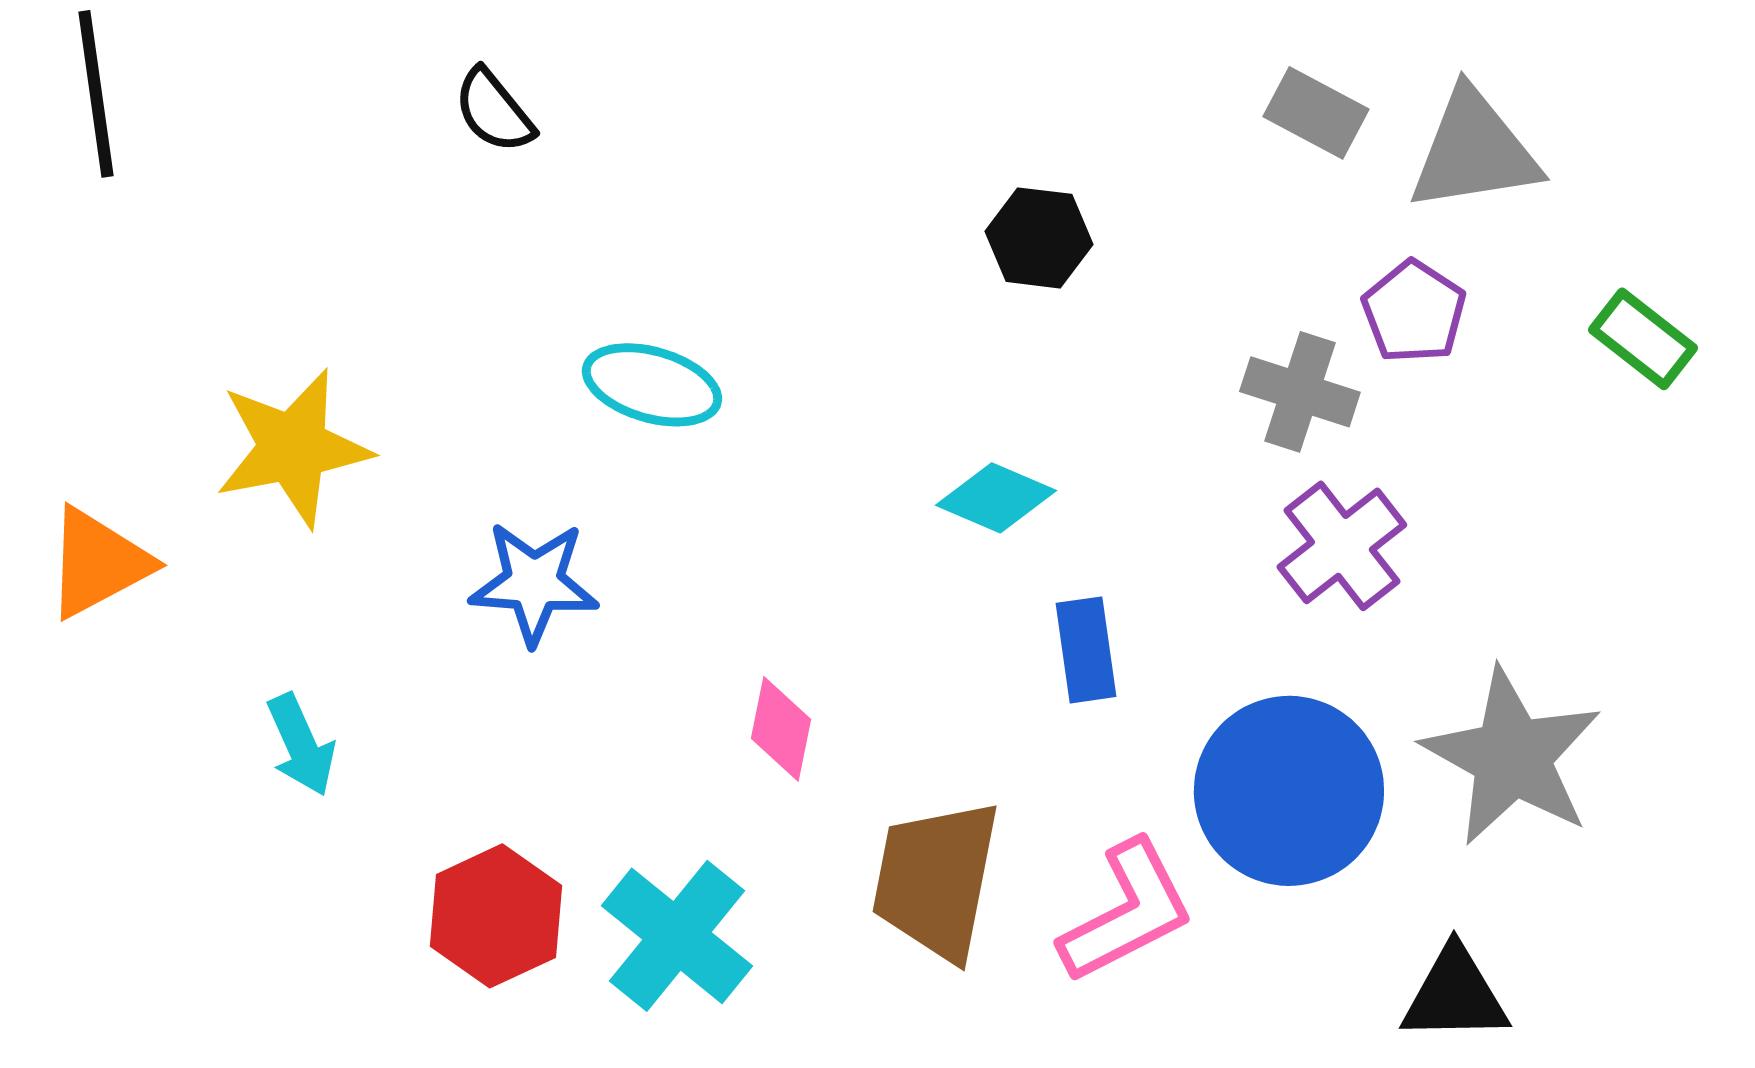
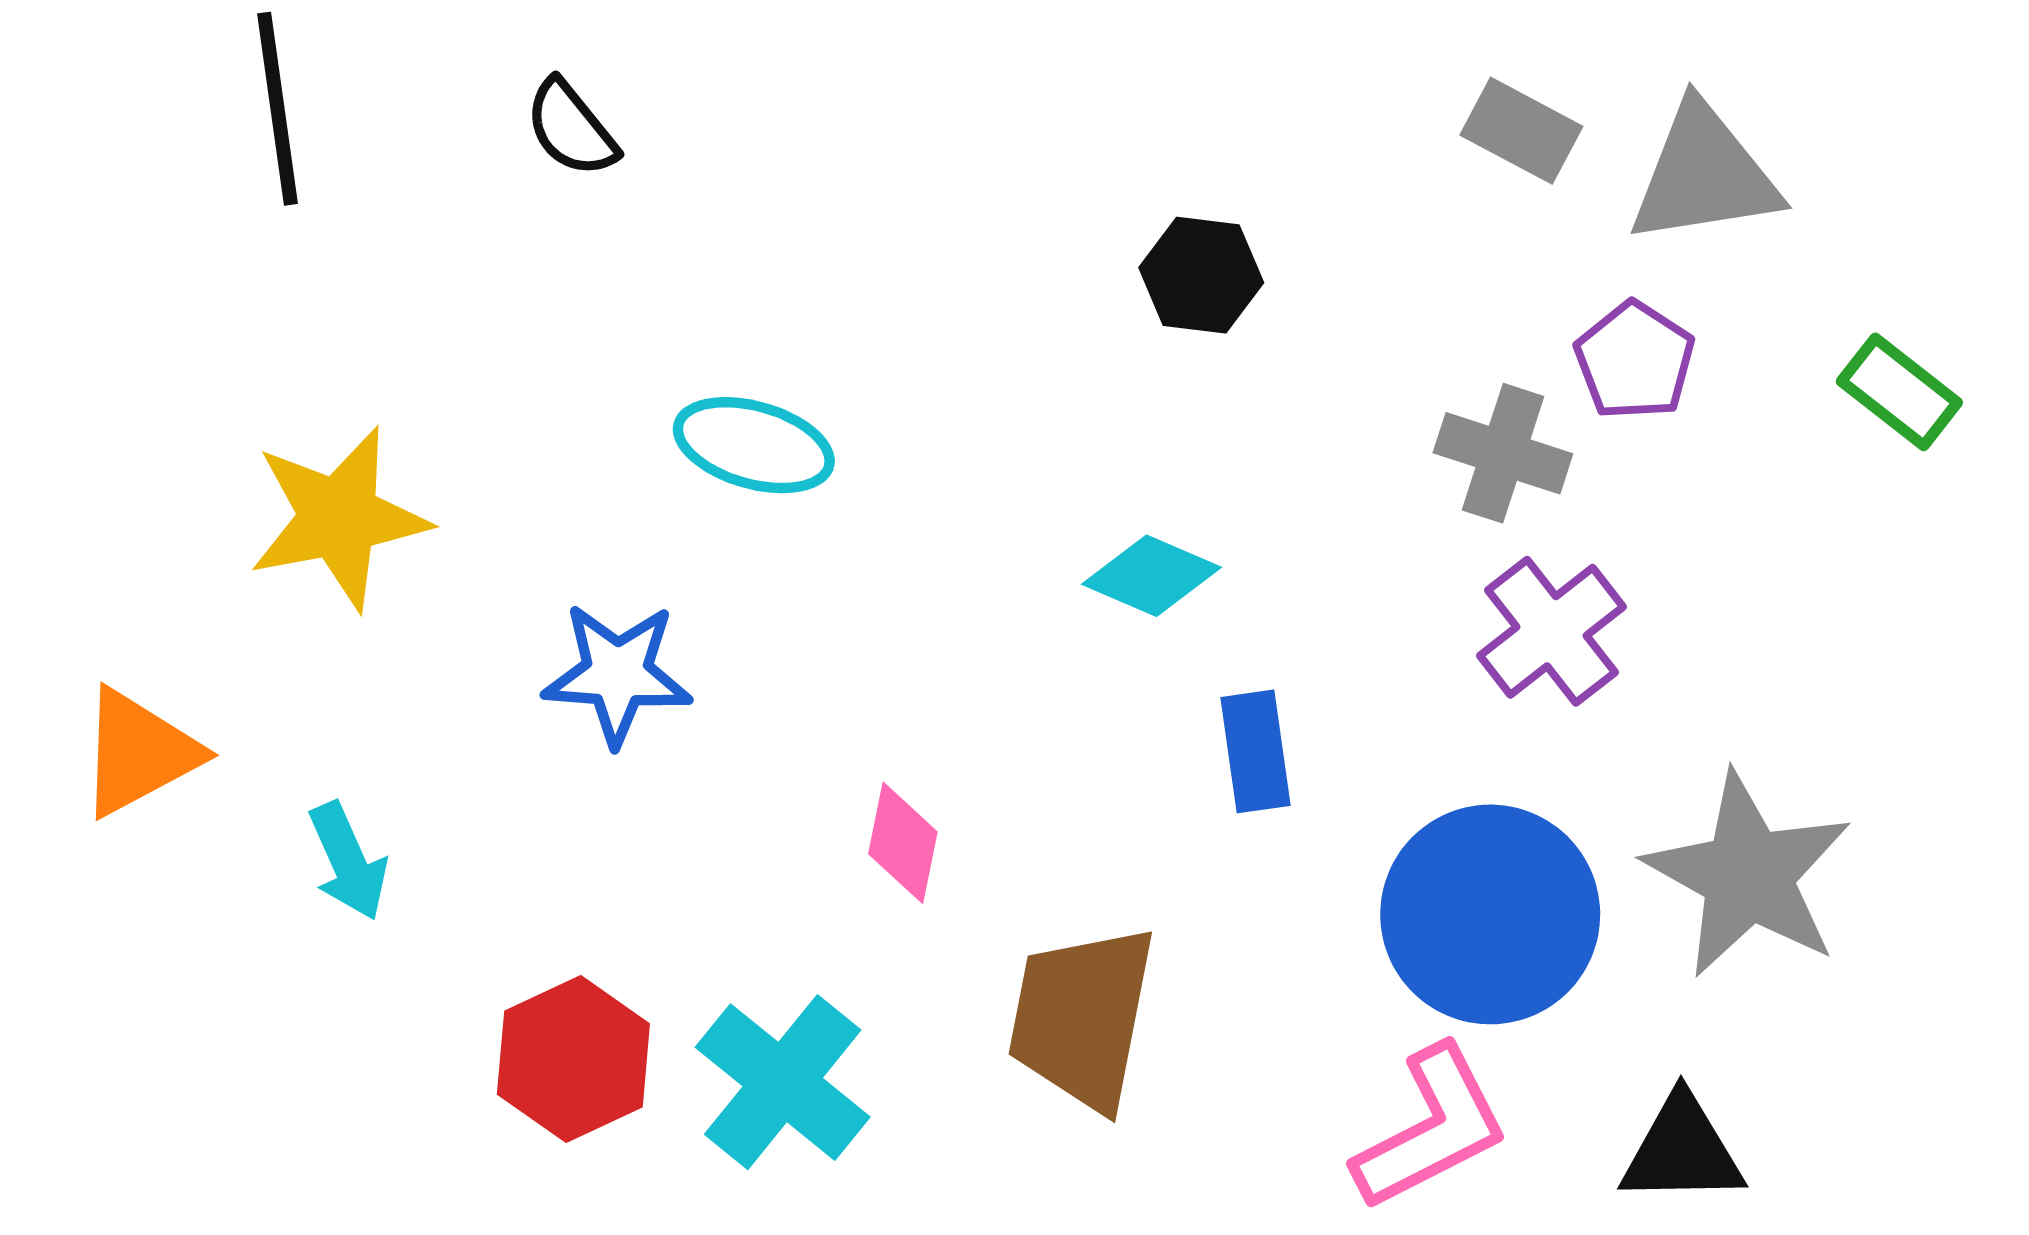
black line: (96, 94) -> (277, 109), moved
orange triangle: (98, 563) -> (139, 753), moved
pink L-shape: (1127, 912) -> (1431, 1128), moved

